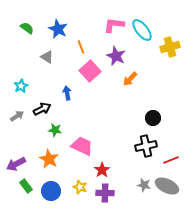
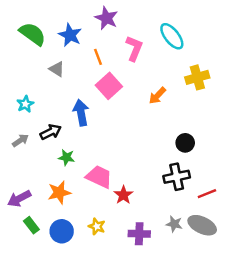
pink L-shape: (114, 25) -> (134, 48), moved, turned 105
green semicircle: (27, 28) -> (33, 34), size x1.6
yellow cross: (170, 47) -> (197, 77), moved
purple star: (116, 56) -> (106, 18), moved
blue arrow: (67, 93) -> (81, 113), size x1.5
orange star: (49, 159) -> (59, 193), turned 30
red star: (102, 170) -> (123, 195), moved
purple cross: (105, 193) -> (139, 234), moved

